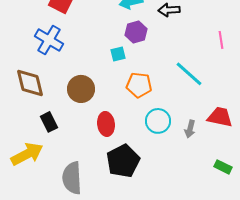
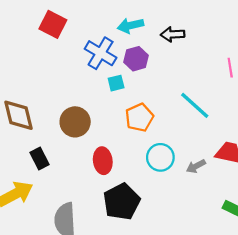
blue cross: (49, 40) -> (101, 53), moved
orange pentagon: (139, 85) -> (139, 117), turned -30
gray arrow: (190, 129) -> (196, 166), turned 48

